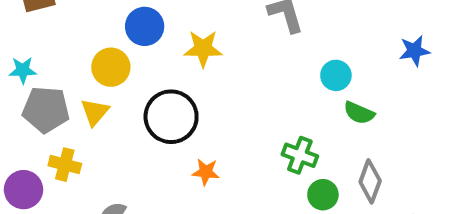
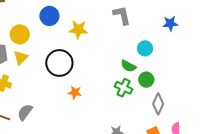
blue star: (414, 51) -> (170, 23), moved
yellow circle: (111, 67) -> (20, 34), moved
green semicircle: (359, 113) -> (128, 66), moved
green circle: (323, 195) -> (146, 80), moved

